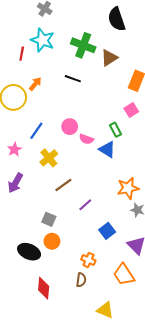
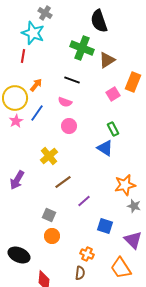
black semicircle: (117, 19) -> (99, 21), moved
cyan star: (43, 40) -> (33, 33), moved
pink square: (131, 110) -> (113, 94), moved
blue line: (36, 131) -> (37, 113), moved
pink semicircle: (86, 139) -> (65, 102), moved
pink star: (14, 150) -> (16, 121), moved
blue square: (107, 231) -> (105, 226), turned -35
black ellipse: (29, 252) -> (19, 255), moved

